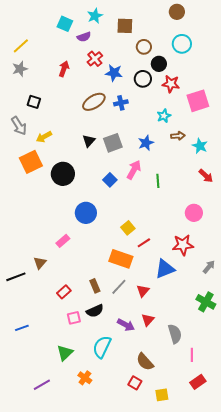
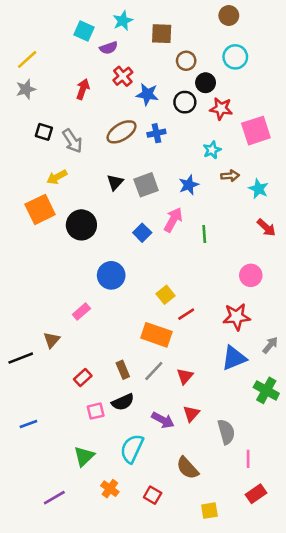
gray arrow: (19, 126) -> (72, 141), moved
blue triangle: (165, 269) -> (234, 358), moved
red square: (135, 383) -> (153, 495), moved

